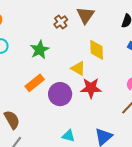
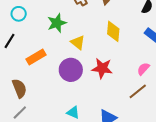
yellow triangle: (78, 68) -> (78, 42), moved
orange rectangle: (35, 83) -> (36, 57), moved

